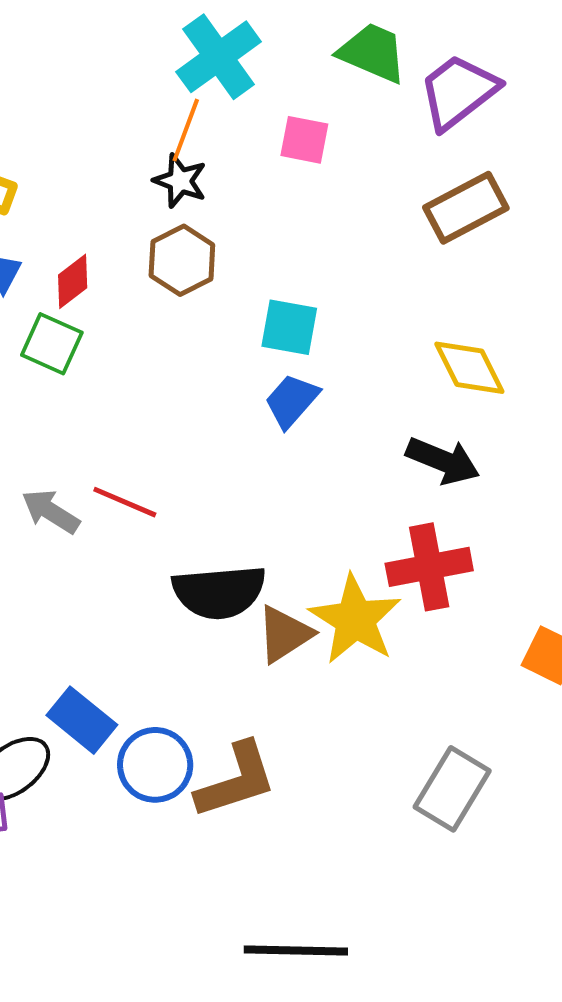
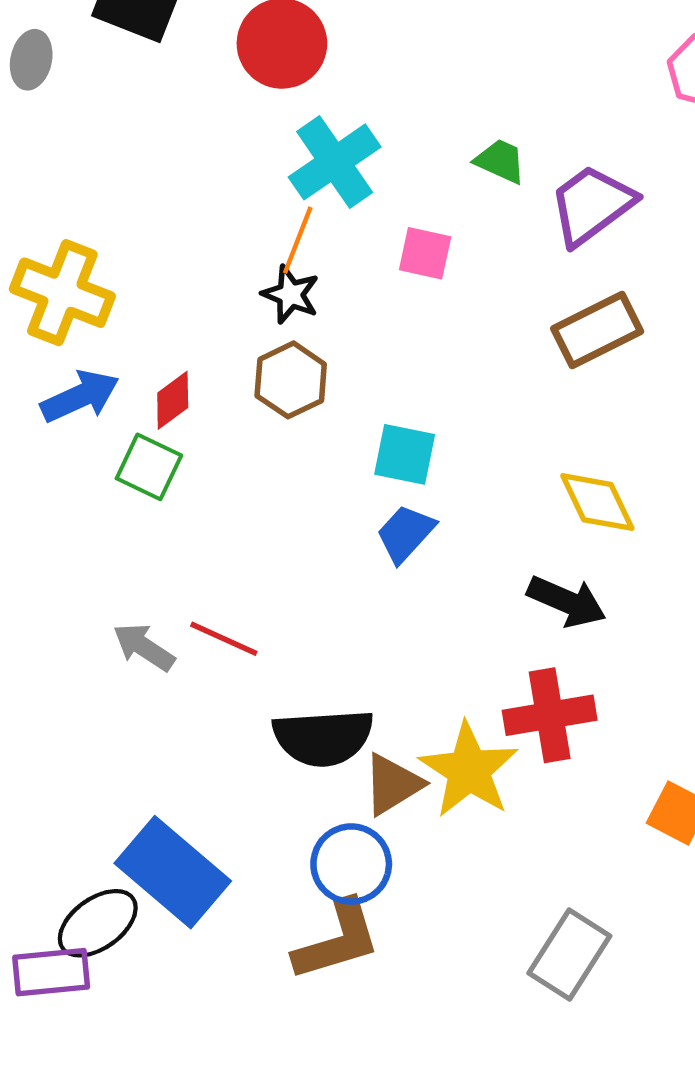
green trapezoid: (373, 53) -> (500, 161), size x0.7
blue rectangle: (82, 720) -> (173, 872), size x1.5
blue circle: (155, 765) -> (351, 864), moved

